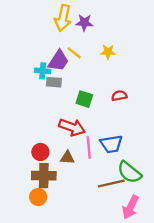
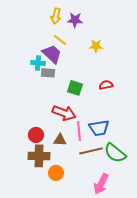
yellow arrow: (63, 18) -> (56, 16), size x0.7
yellow line: (74, 53) -> (60, 40), moved
purple trapezoid: (58, 61) -> (52, 54), turned -80
brown line: (111, 184) -> (91, 151), moved
orange circle: (38, 197) -> (56, 173), moved
pink arrow: (130, 207) -> (101, 184), moved

